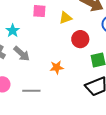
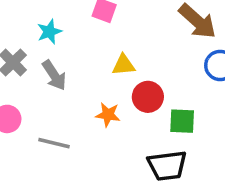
yellow triangle: (65, 18) -> (124, 65), moved
red circle: (80, 39) -> (148, 97), moved

